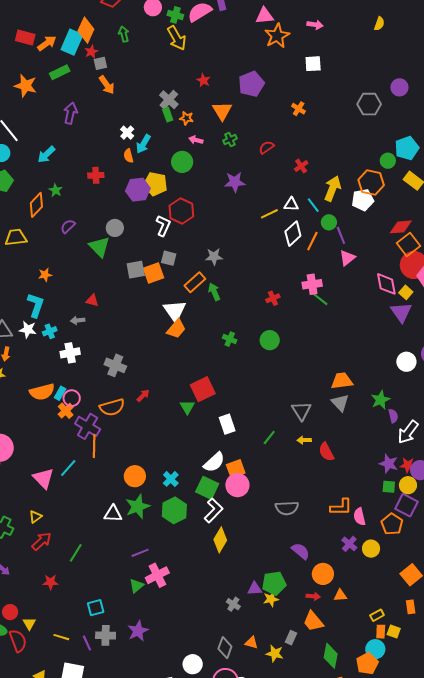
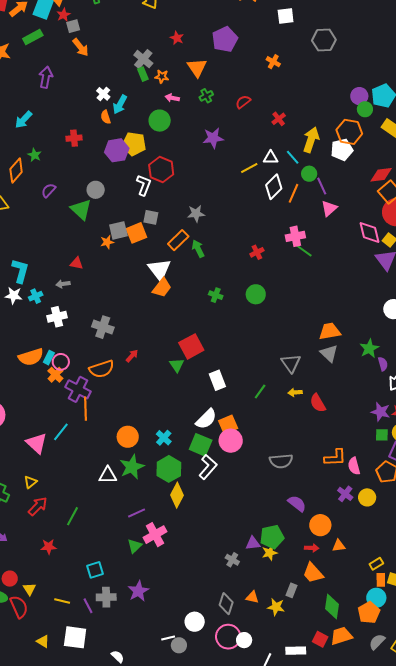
purple circle: (399, 87) -> (359, 96), moved
gray hexagon: (369, 104) -> (324, 40), moved
orange star: (45, 275) -> (107, 242), moved
yellow diamond: (220, 540) -> (177, 495), moved

